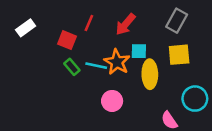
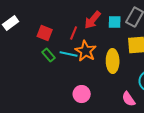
red line: (89, 23) -> (74, 33), moved
cyan square: (139, 51) -> (115, 22), moved
pink circle: (112, 101) -> (82, 94), moved

